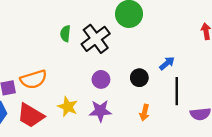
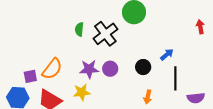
orange semicircle: (34, 79) -> (52, 69), turned -35
yellow star: (68, 107) -> (82, 92), turned -30
purple star: (100, 111) -> (89, 69), moved

